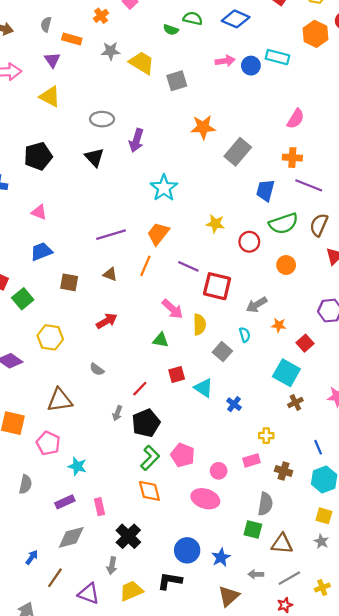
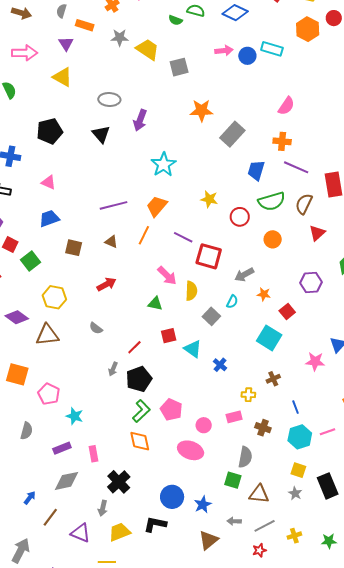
cyan semicircle: (245, 335) -> (232, 302), turned 40
brown triangle: (60, 400) -> (47, 335), moved
brown cross: (295, 403) -> (273, 379), moved

